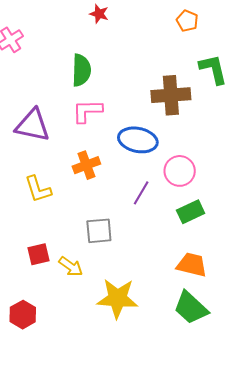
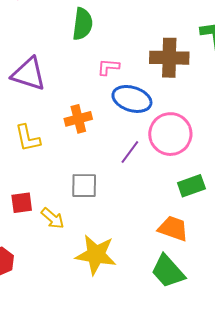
pink L-shape: (87, 111) -> (108, 67), moved, size x0.7
pink circle: (180, 171) -> (170, 134), size x1.4
green rectangle: (191, 212) -> (191, 186), moved

